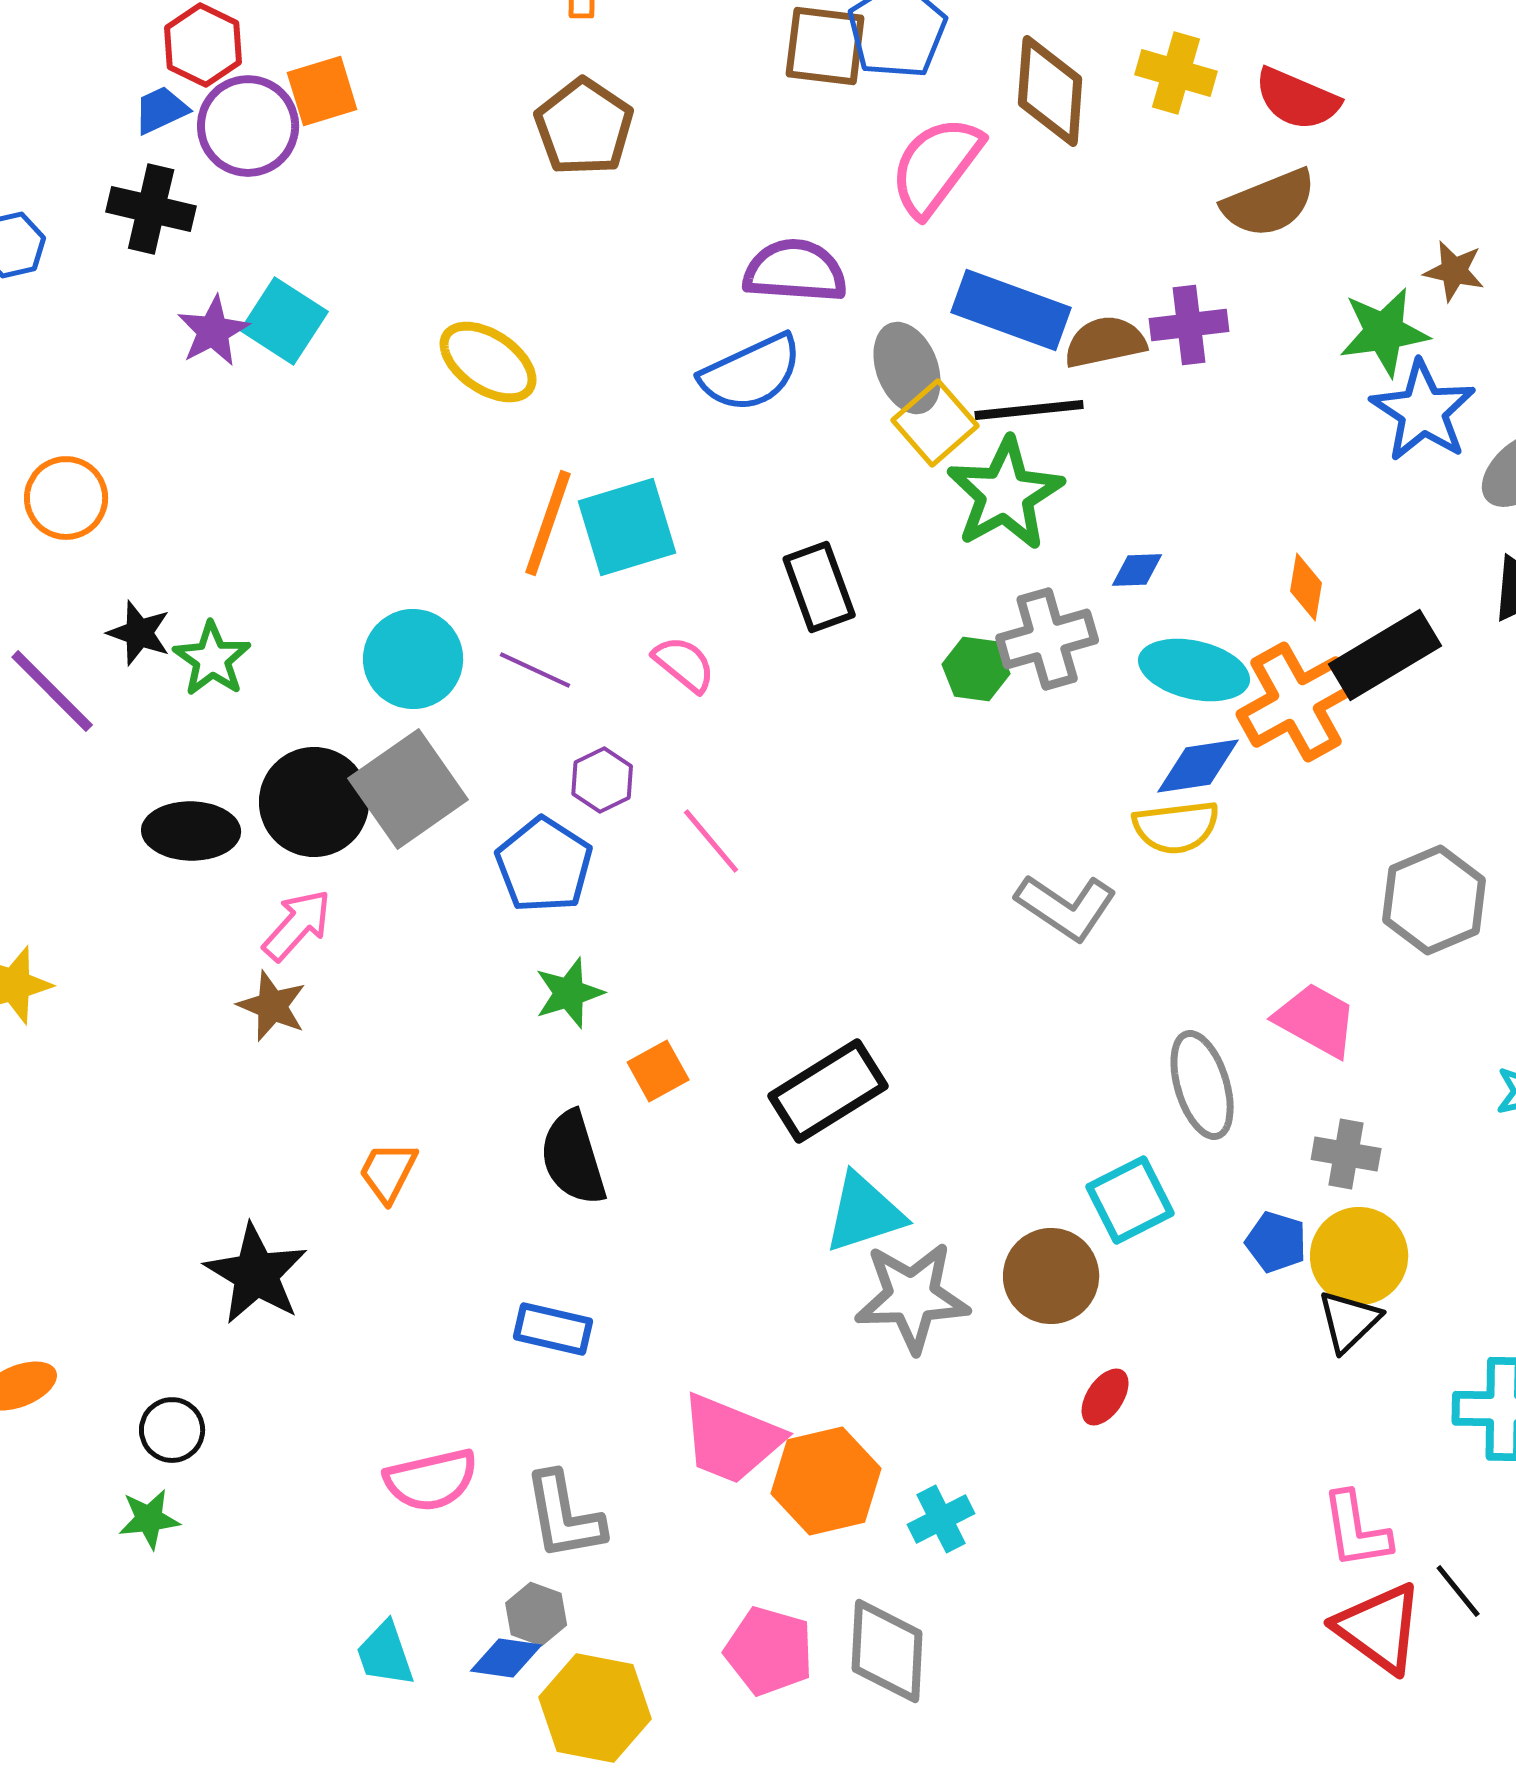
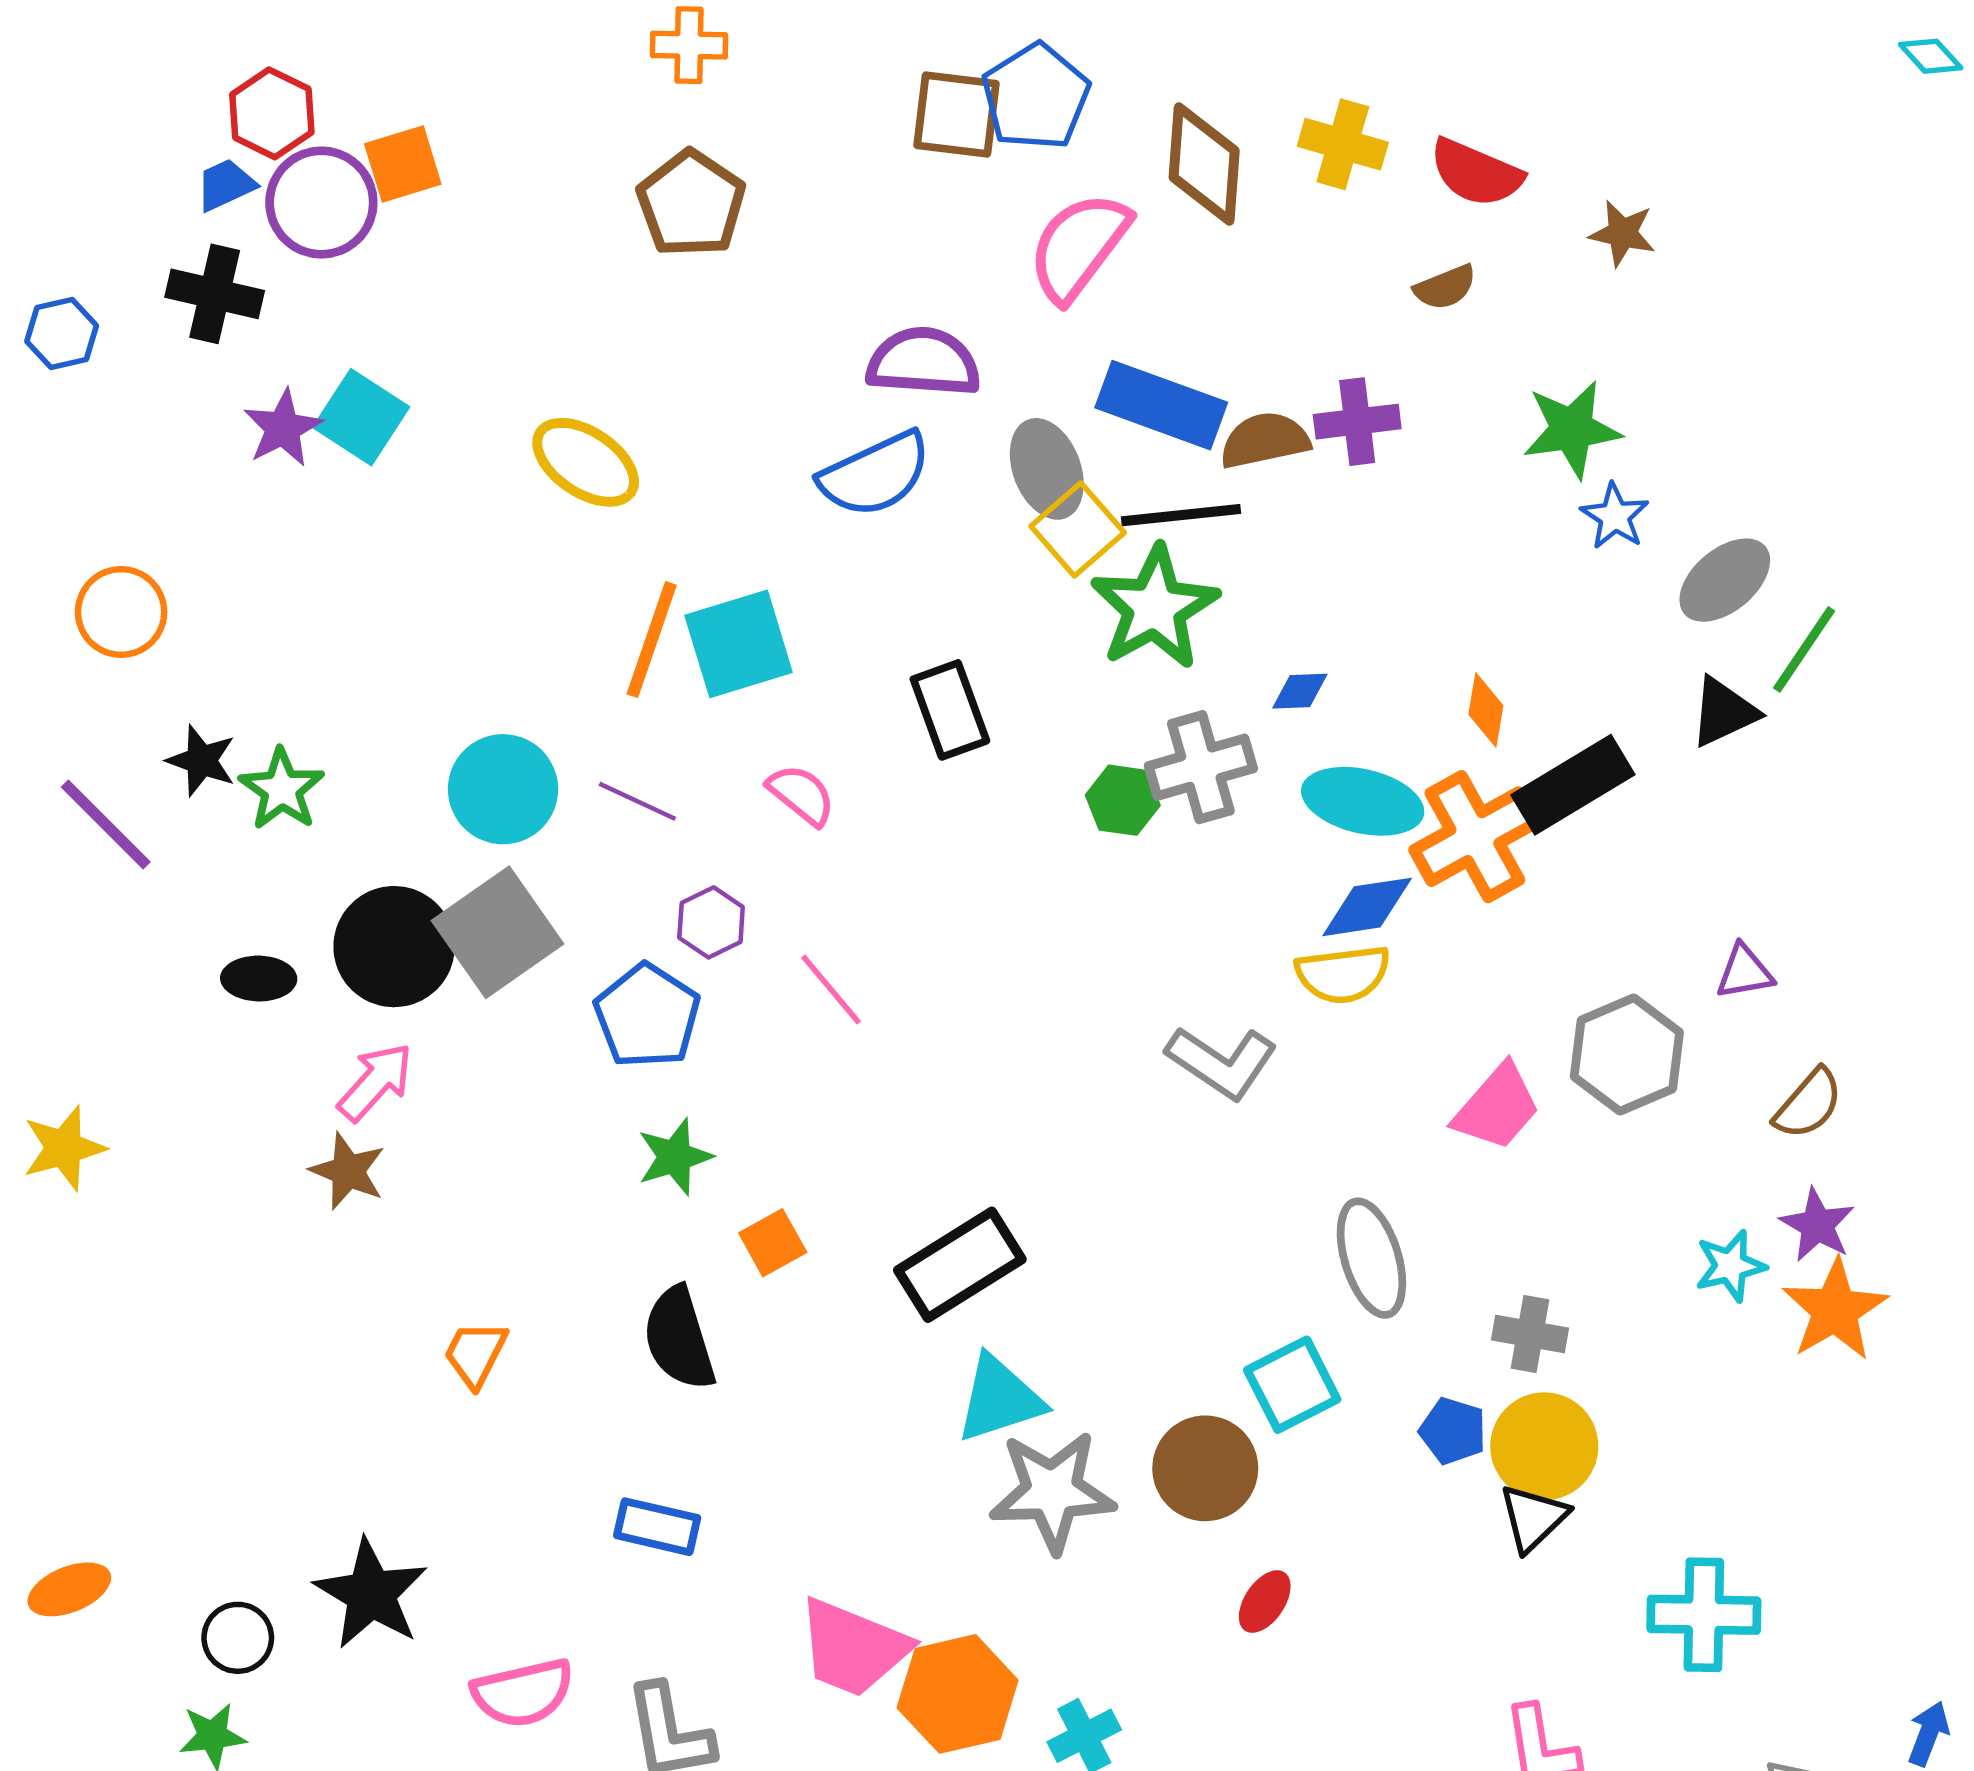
brown semicircle: (1269, 203) -> (1445, 287), size x0.6
brown star: (1454, 271) -> (1622, 233), moved
blue star: (1423, 411) -> (1615, 516), size x0.6
black ellipse: (191, 831) -> (259, 979), size x0.7
pink trapezoid: (1316, 1020) -> (1497, 1107), moved, turned 102
black star: (256, 1274) -> (371, 1594), moved

